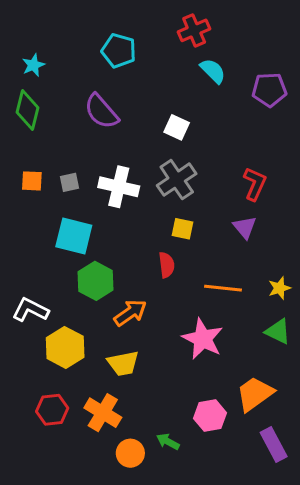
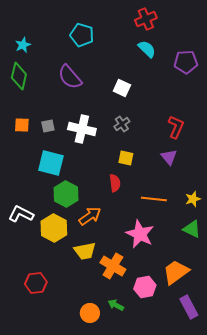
red cross: (194, 30) -> (146, 19), moved
gray cross: (177, 180) -> (122, 124), size x0.6
yellow hexagon: (65, 347) -> (54, 228), moved
orange cross: (103, 413) -> (113, 266), moved

